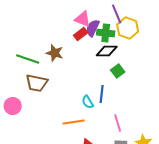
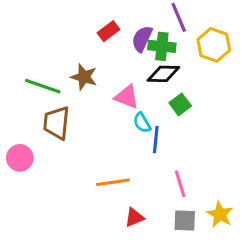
pink triangle: (83, 19) -> (127, 97), moved
yellow hexagon: (128, 28) -> (214, 45), moved
red rectangle: (81, 34) -> (108, 31), moved
brown trapezoid: (37, 83) -> (56, 123), turned 85
cyan semicircle: (88, 102) -> (142, 123), moved

